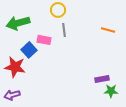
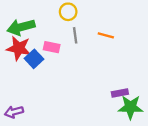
orange line: (108, 30) -> (106, 35), moved
red star: (15, 67) -> (19, 48), moved
green star: (111, 91) -> (131, 107), size x1.5

